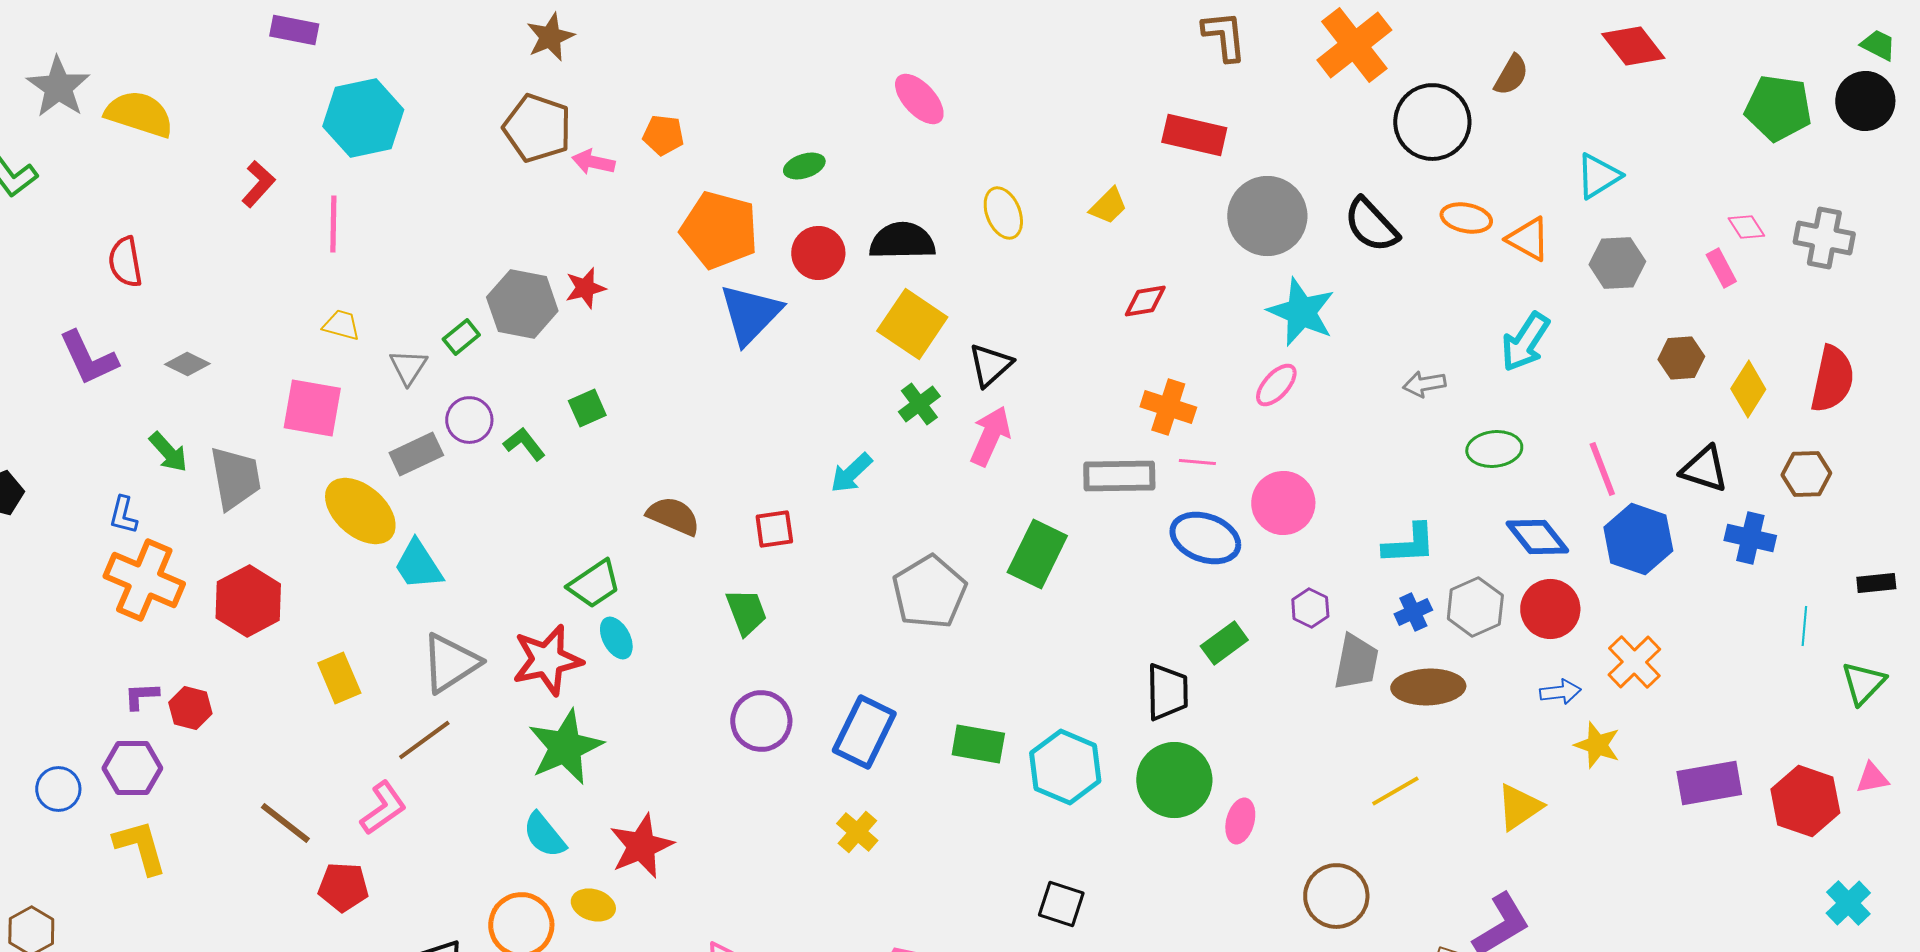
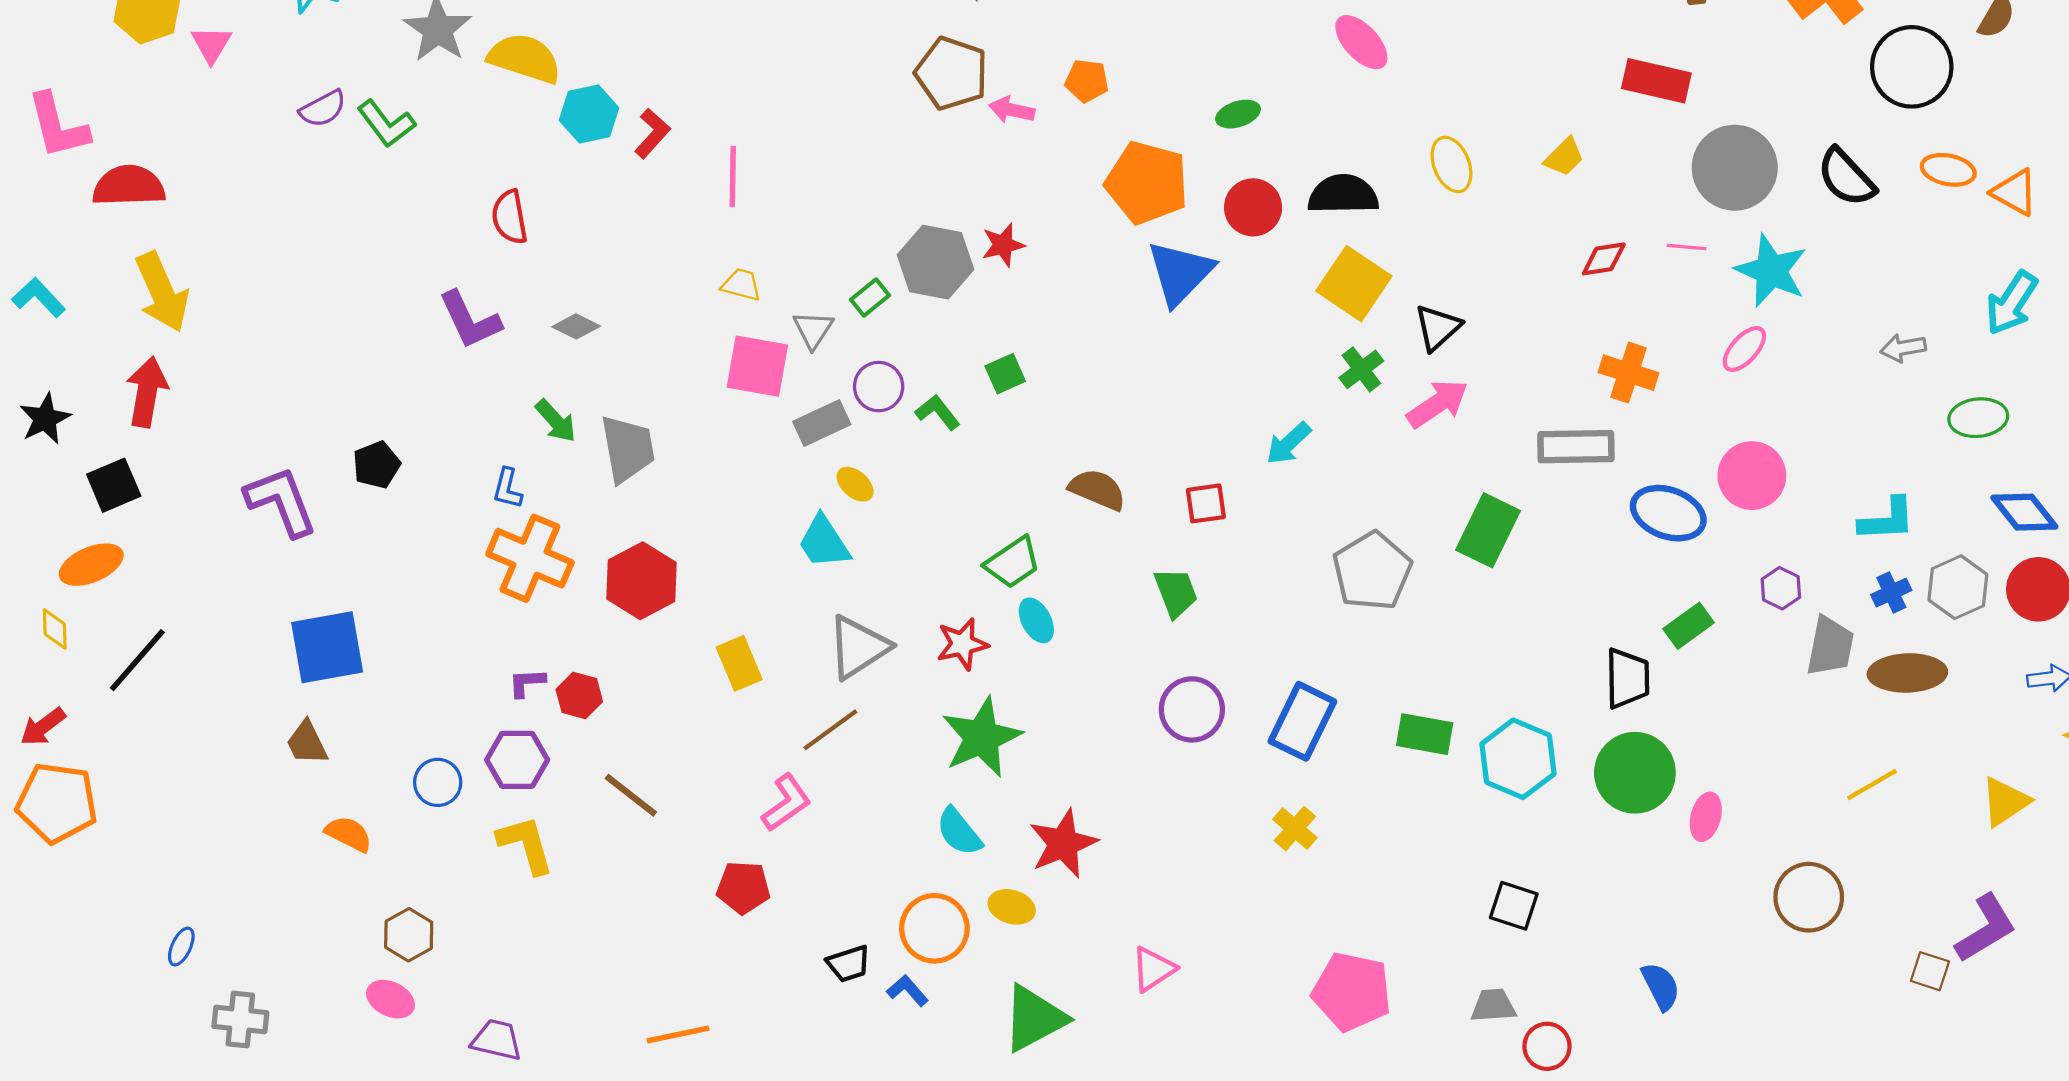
cyan hexagon: (363, 118) -> (589, 114), moved, size x0.7
pink square: (312, 408) -> (757, 366), moved
pink arrow: (990, 436) -> (1438, 404), turned 32
pink line: (1197, 462) -> (1686, 247), moved
yellow ellipse: (360, 511) -> (855, 484), moved, size x0.5
red star: (547, 660) -> (962, 644), size x0.7
brown line: (285, 823) -> (631, 795), moved

